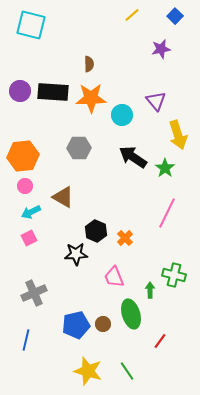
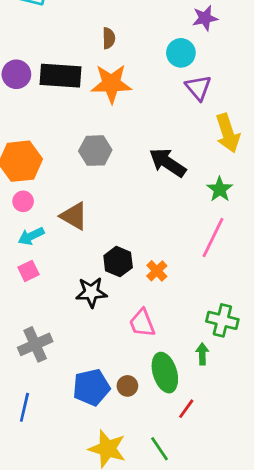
cyan circle: (122, 115) -> (181, 53), moved
green star: (165, 168) -> (220, 189), moved
green arrow: (150, 290) -> (202, 354), moved
red line: (160, 341) -> (186, 409), moved

